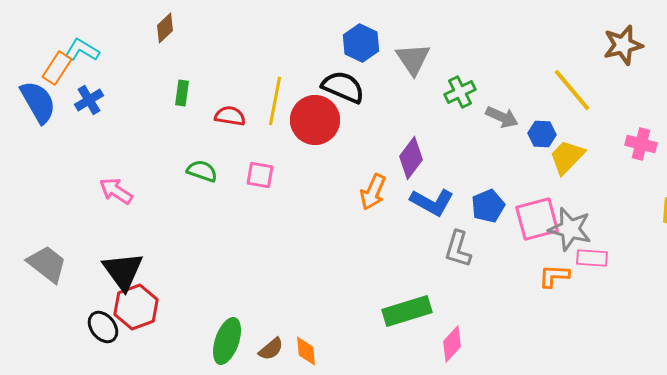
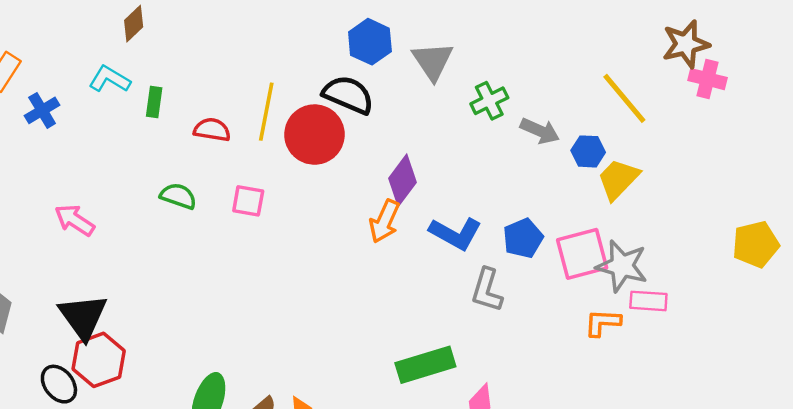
cyan L-shape: (82, 50) -> (110, 79), moved
pink cross: (641, 144) -> (707, 79), moved
purple diamond: (411, 158) -> (402, 180), moved

